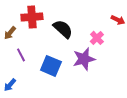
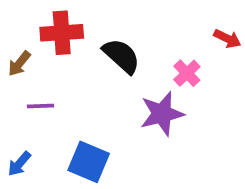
purple line: (21, 55) -> (40, 106), turned -64
blue square: (51, 66) -> (89, 162), moved

